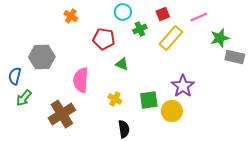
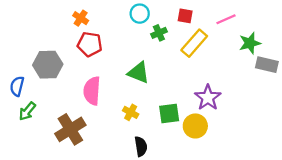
red square: (163, 14) -> (185, 16), turned 32
red pentagon: (104, 39) -> (90, 44), moved
green triangle: (122, 64) -> (139, 73), size x1.5

